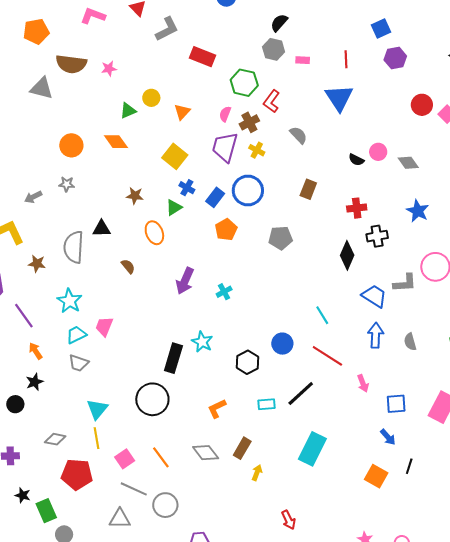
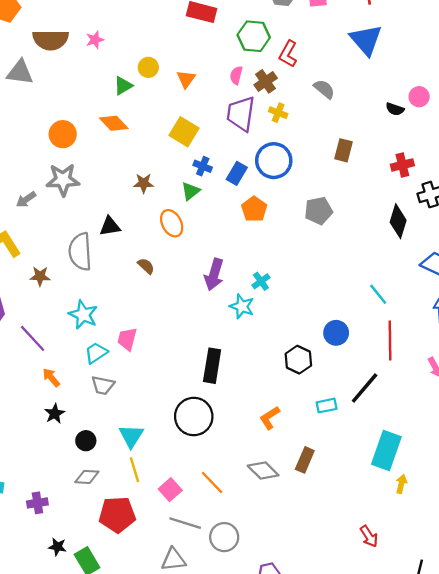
gray star: (67, 184) -> (63, 180), size x1.8
cyan star: (202, 342) -> (242, 306), moved
red line: (327, 356) -> (390, 341), turned 64
black circle: (15, 404) -> (86, 441), moved
yellow arrow: (257, 473) -> (401, 484), moved

